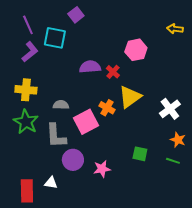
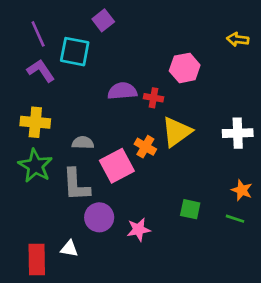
purple L-shape: (30, 52) -> (41, 71), turned -85
red cross: (113, 72) -> (153, 98), turned -32
white cross: (170, 109) -> (238, 133), moved, turned 35

